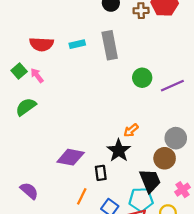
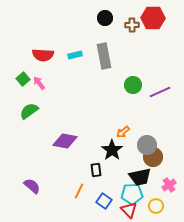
gray circle: (176, 138) -> (147, 145), moved
purple diamond: (71, 157) -> (65, 141), moved
black trapezoid: (150, 181) -> (140, 177), turned 100

